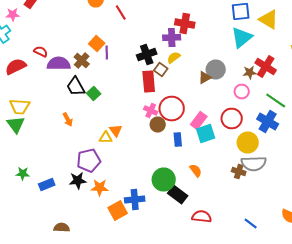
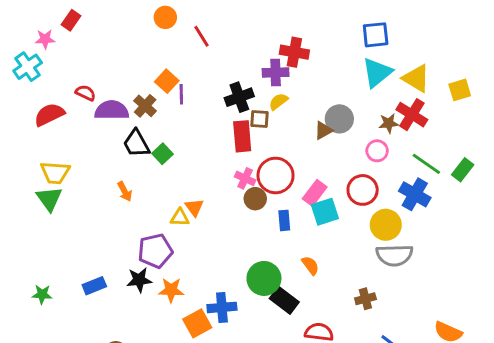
yellow triangle: (269, 20) -> (416, 78), moved
brown square: (161, 70) -> (260, 119), turned -32
brown cross: (239, 172) -> (365, 299), moved, turned -32
green star: (23, 174) -> (42, 294), moved

